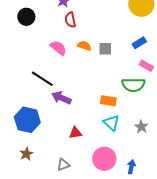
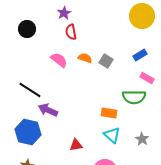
gray square: (105, 49) -> (106, 61), turned 32
black line: (42, 79) -> (30, 90), moved
purple arrow: (61, 98) -> (48, 110), moved

